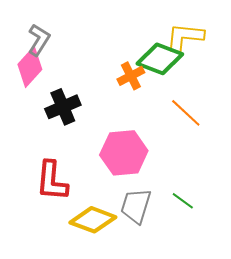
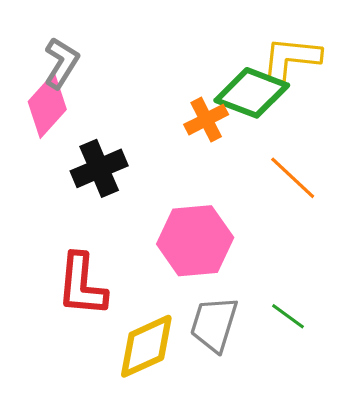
yellow diamond: (93, 220) -> (146, 346), turned -45

